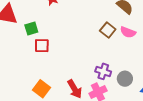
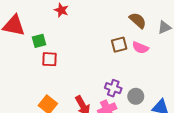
brown square: (108, 30) -> (119, 45), turned 35

